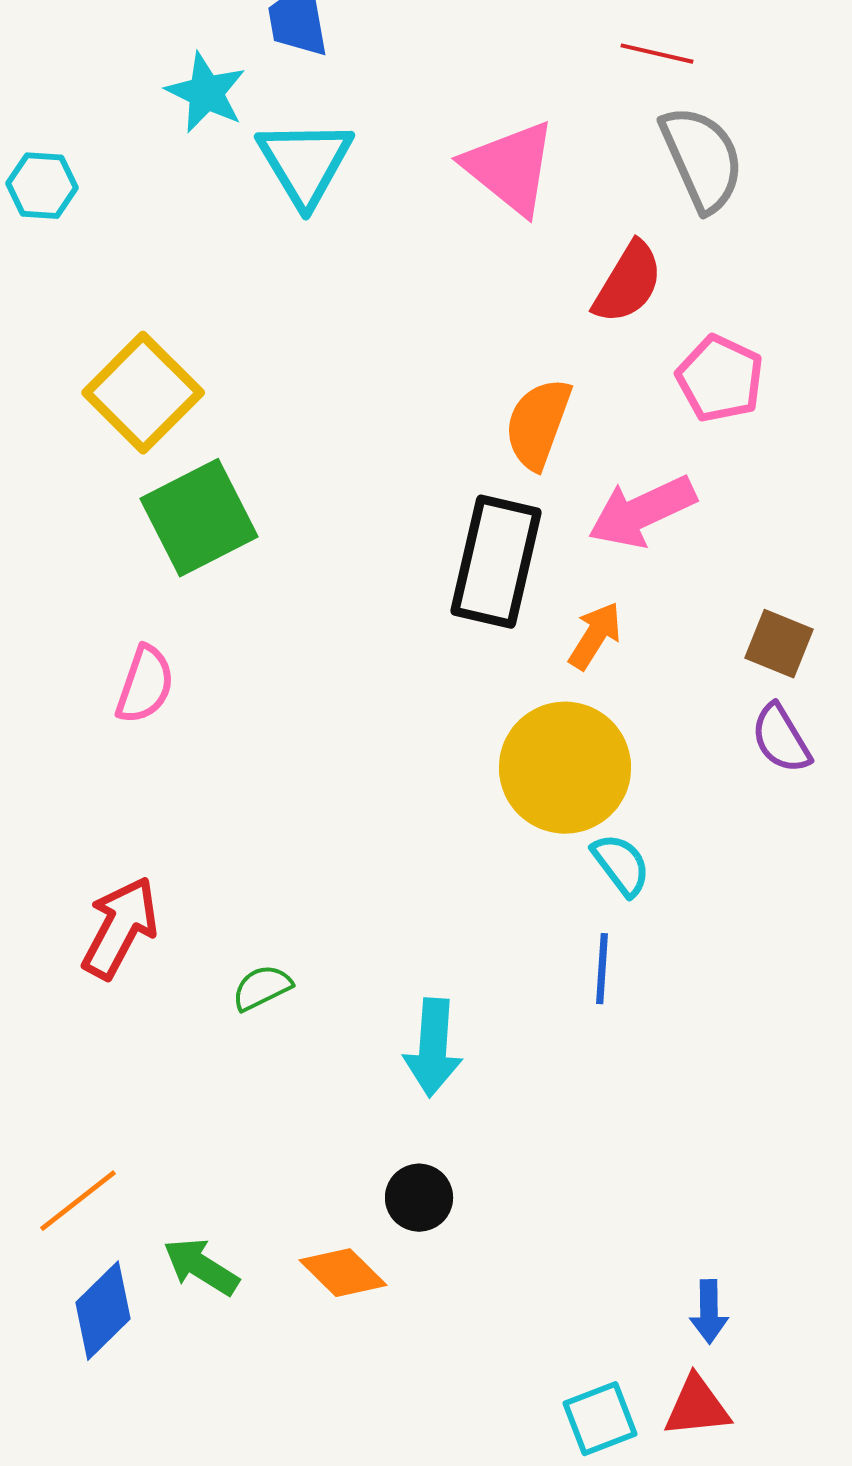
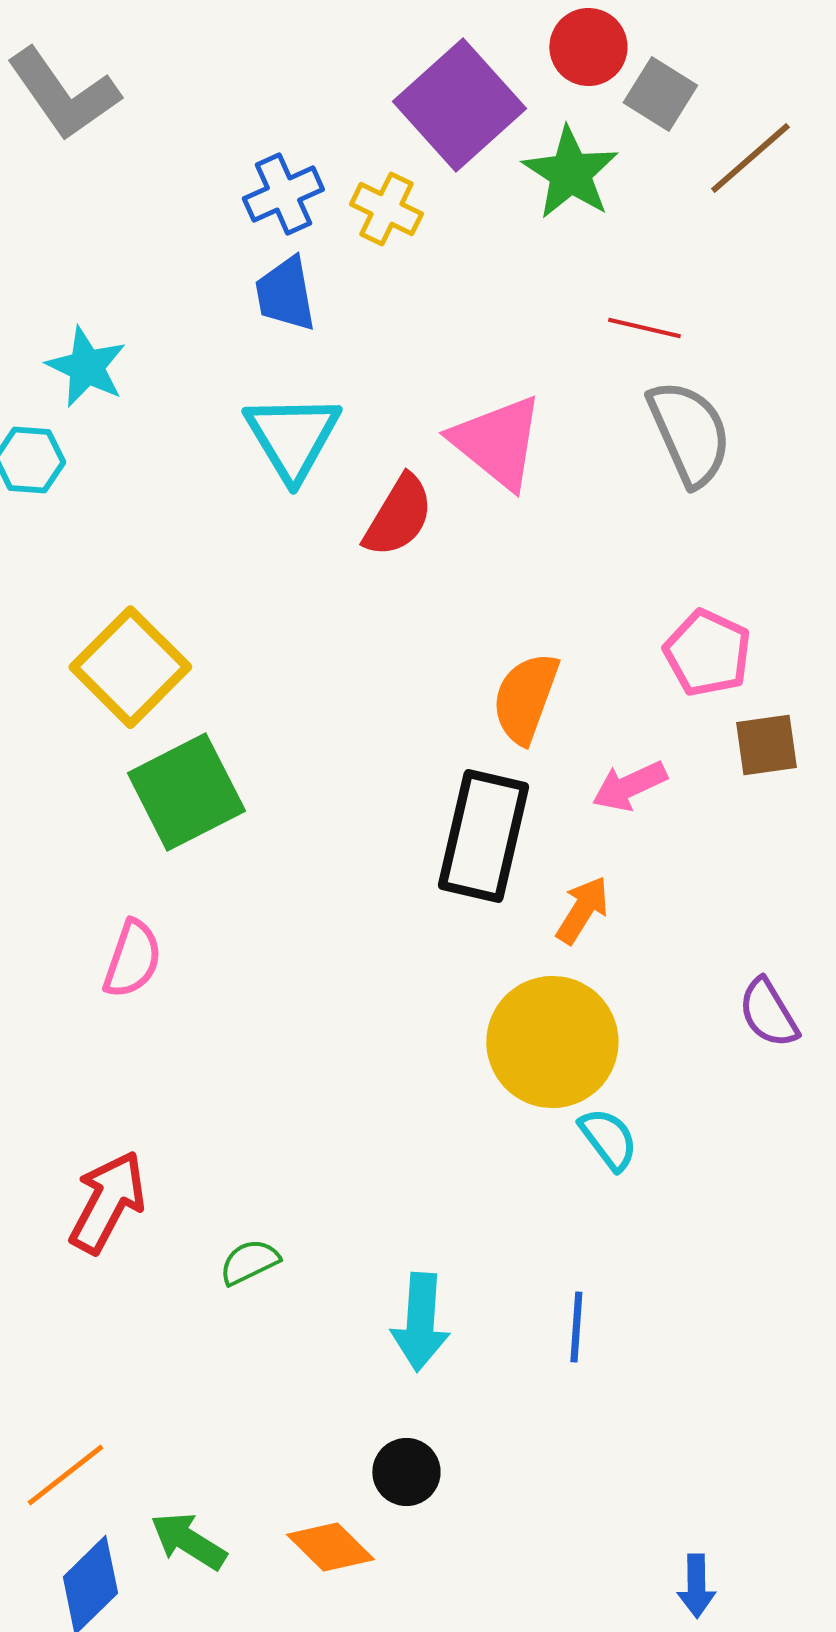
cyan star: (206, 93) -> (86, 367), moved
red semicircle: (628, 283) -> (398, 516), moved
pink arrow: (642, 512) -> (629, 786), size x0.7
brown square: (779, 644) -> (766, 745), moved, turned -30
blue line: (602, 969) -> (576, 1327), moved

